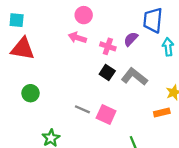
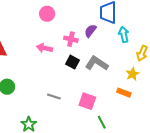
pink arrow: (77, 38) -> (44, 48), moved
orange rectangle: (162, 113) -> (124, 93), turned 40
pink square: (106, 114) -> (87, 101), moved

